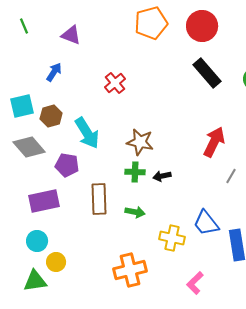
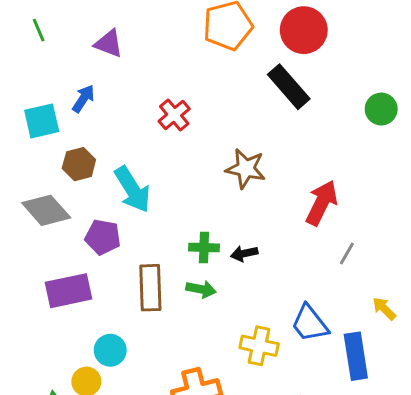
black rectangle: (207, 73) -> (289, 87), moved
cyan square: (22, 106) -> (42, 121), moved
brown star: (140, 142) -> (246, 169), moved
green arrow: (135, 212) -> (201, 289), moved
cyan circle: (37, 241) -> (110, 350), moved

